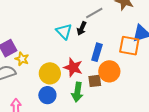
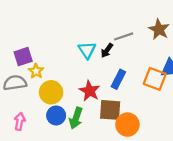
orange circle: (109, 71) -> (127, 125), moved
yellow circle: (50, 73) -> (51, 92), moved
brown square: (95, 81) -> (110, 110), size x1.5
green arrow: (77, 92) -> (76, 118), moved

